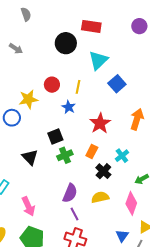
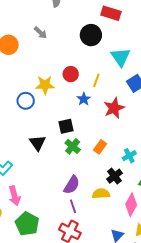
red rectangle: (91, 26) -> (111, 13), moved
cyan triangle: (98, 60) -> (121, 57), turned -30
red star: (100, 123) -> (114, 108), moved
green cross: (65, 155) -> (73, 146), turned -35
black cross: (103, 171) -> (114, 176), moved
pink arrow: (28, 206) -> (15, 196), moved

